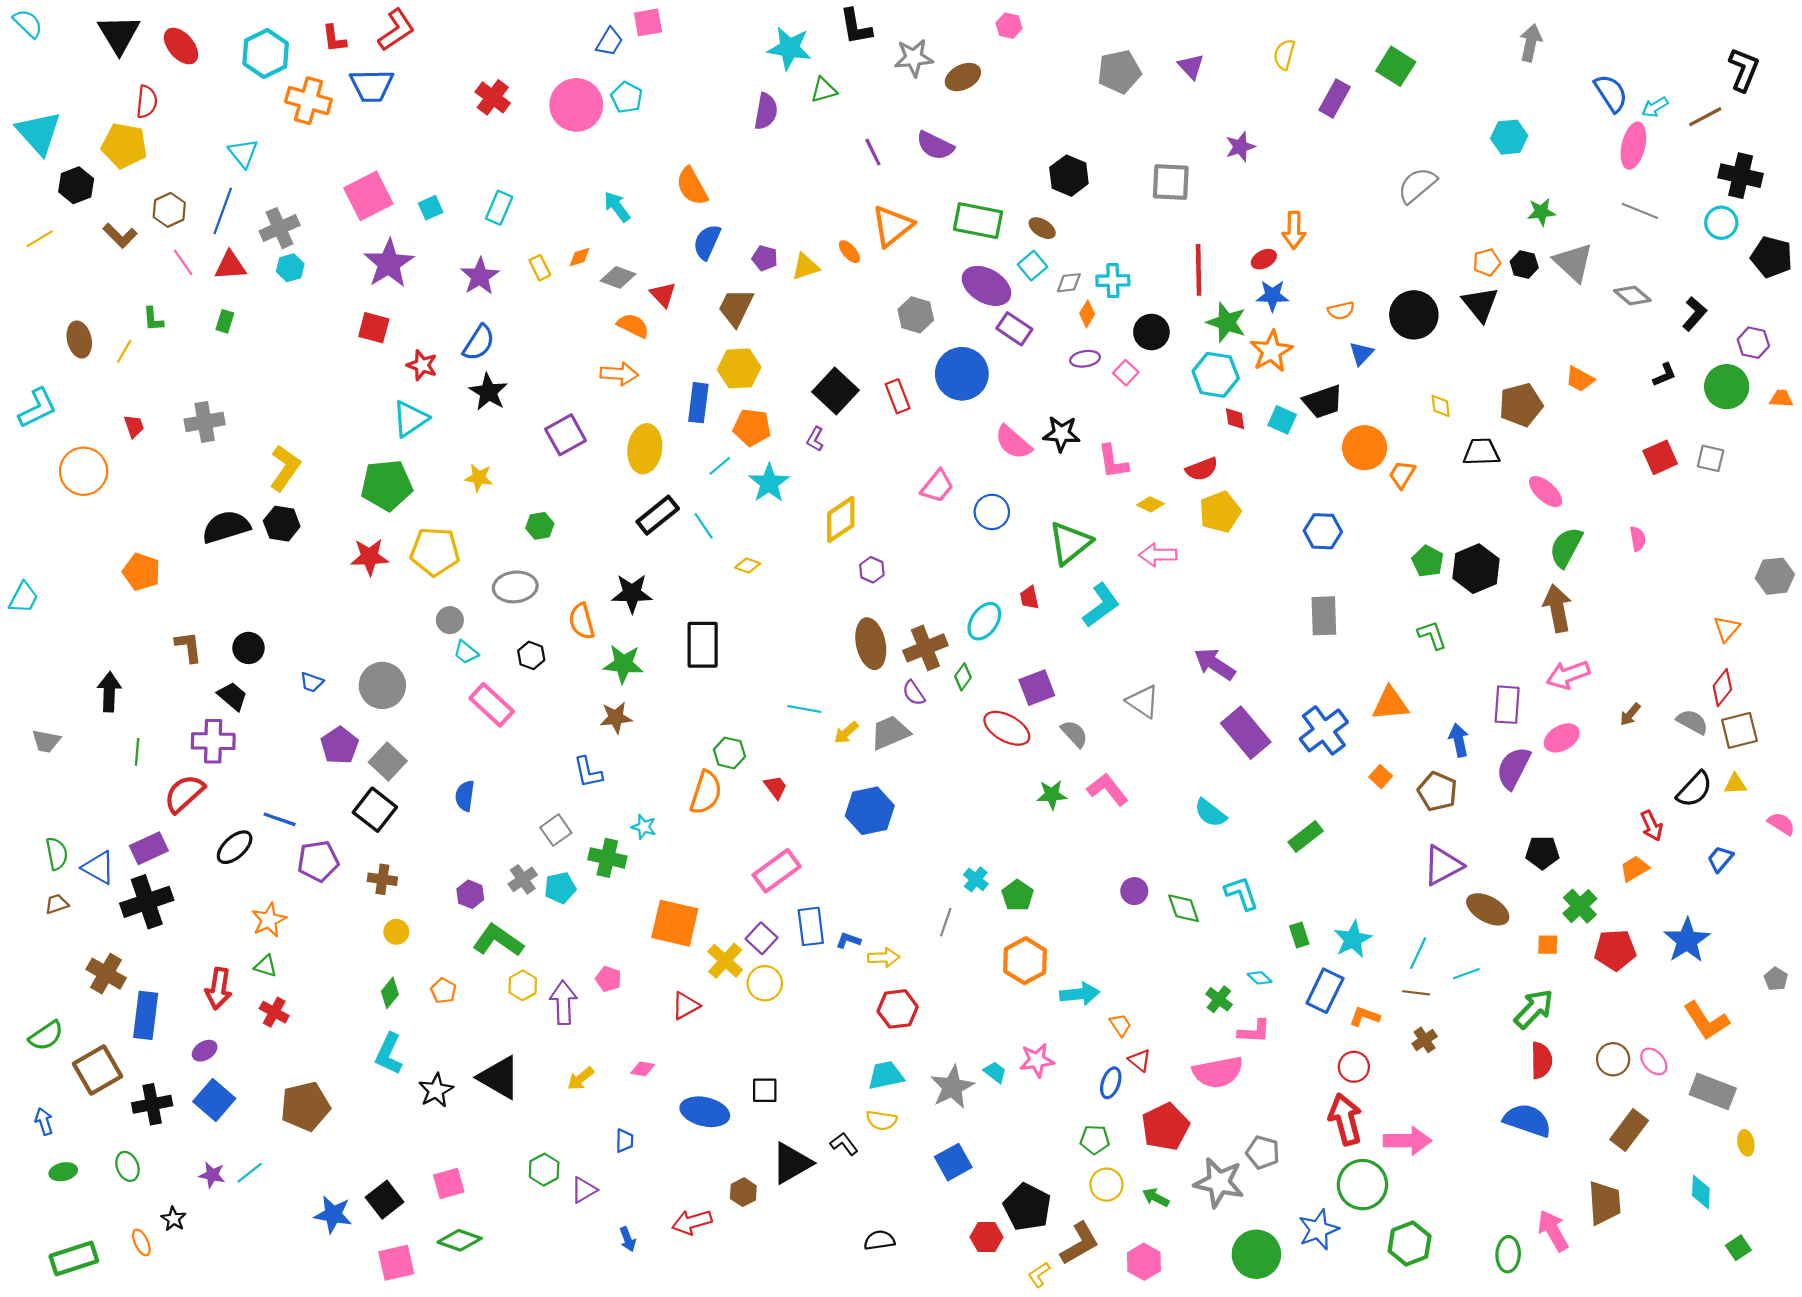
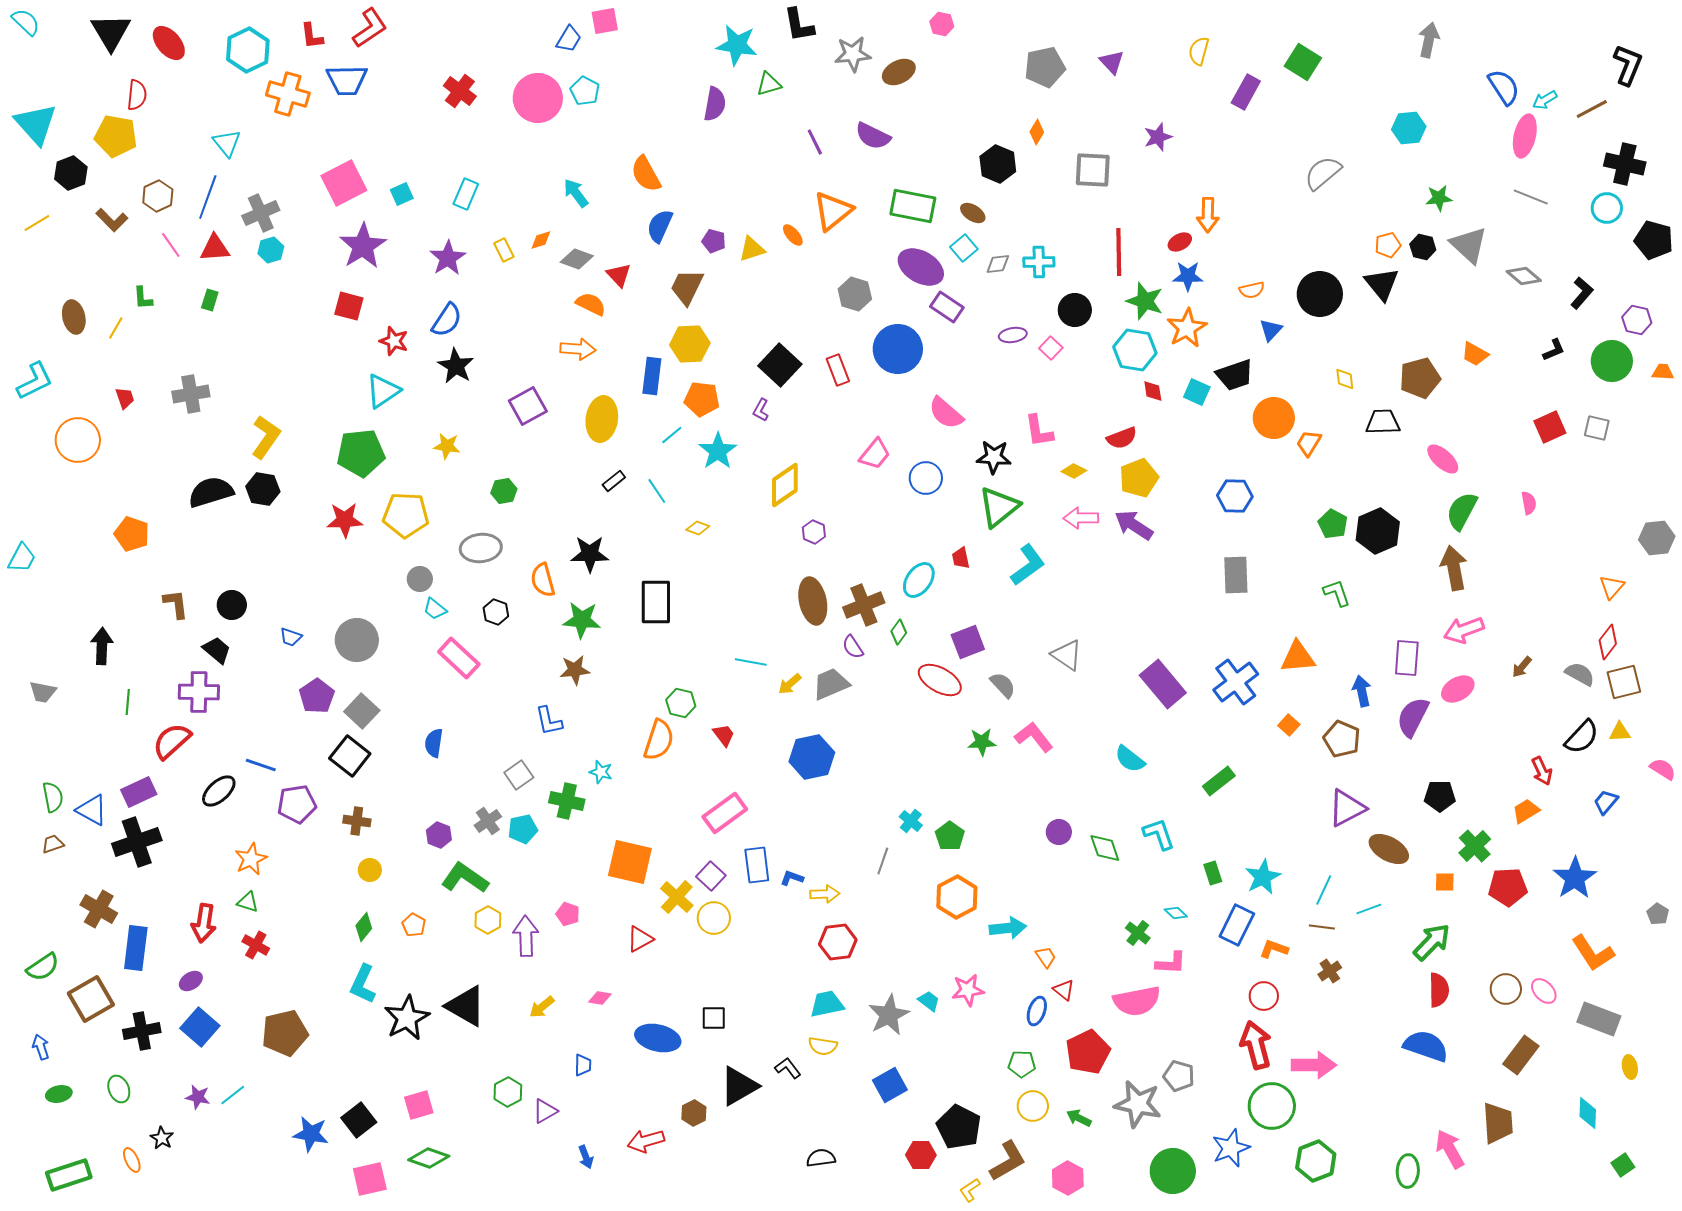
orange diamond: (1087, 314) -> (1037, 132), moved
black star: (1061, 434) -> (994, 457), moved
black rectangle: (658, 515) -> (614, 481), size x0.6
purple arrow: (1215, 664) -> (1134, 525), moved
black star: (436, 1090) -> (407, 1018), size x1.4

